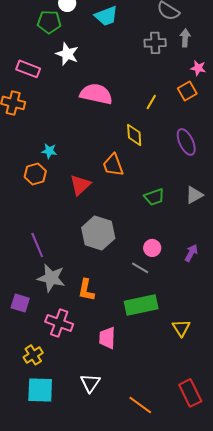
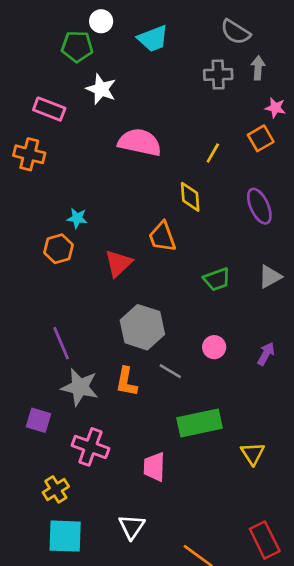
gray line: (140, 268) -> (170, 371), moved
orange L-shape: (86, 290) -> (126, 382), moved

